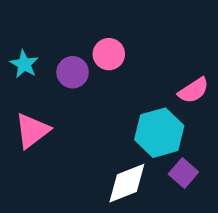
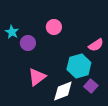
purple circle: (73, 72) -> (28, 43), moved
pink triangle: (32, 131) -> (37, 77), moved

